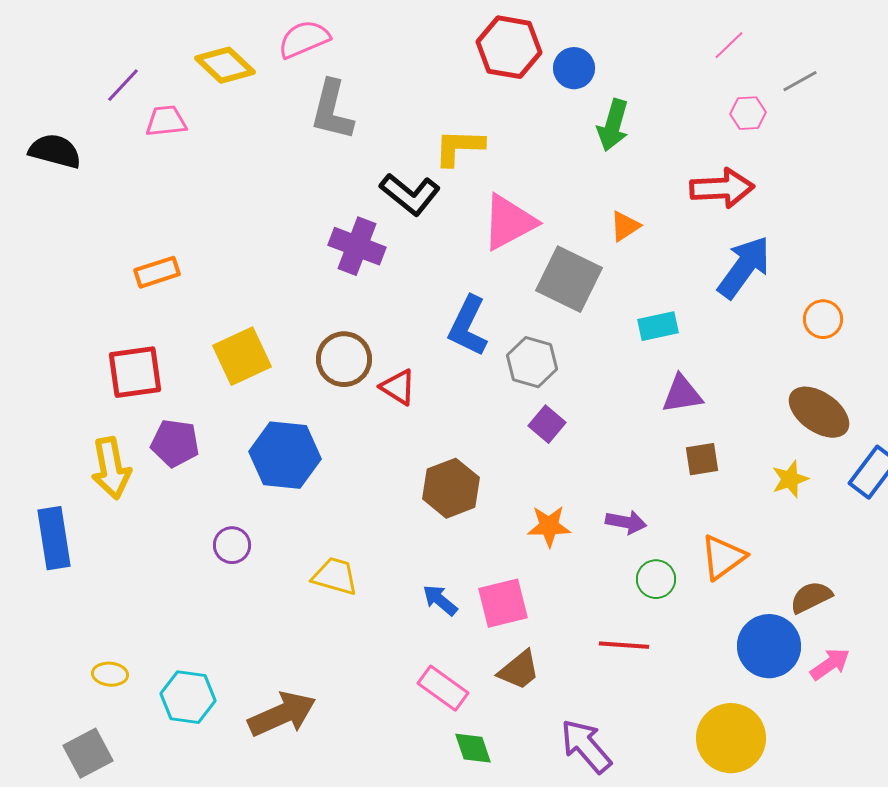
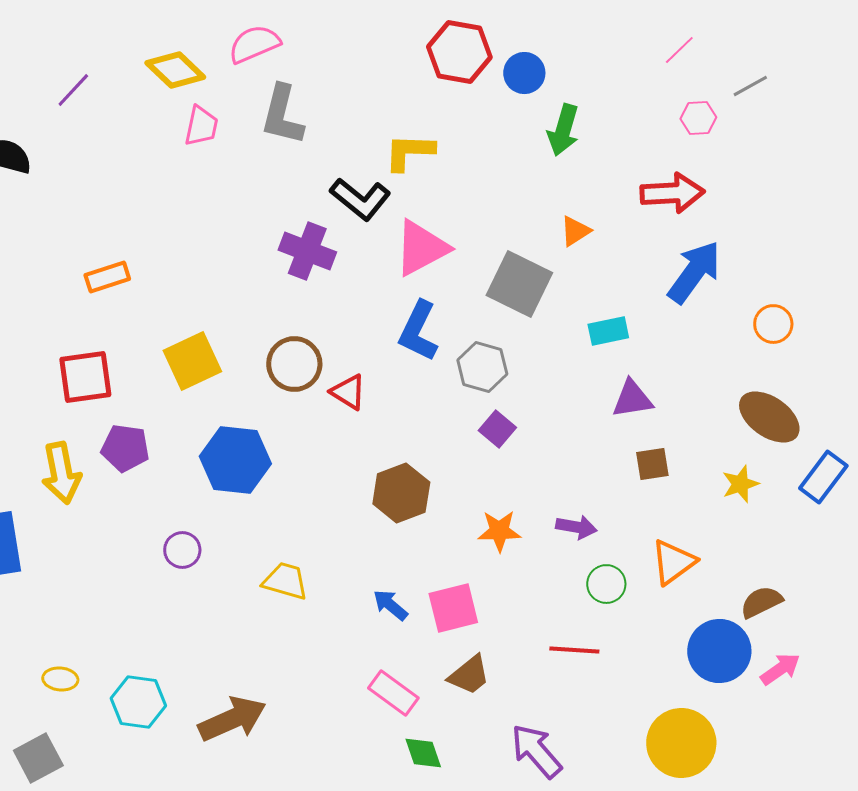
pink trapezoid: (166, 121) -> (201, 126), moved, turned 108
pink triangle: (509, 222) -> (421, 248), moved

